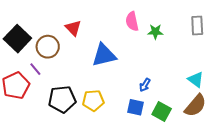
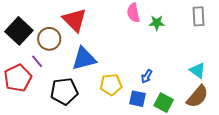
red triangle: (73, 28) -> (75, 20), size x1.5
blue triangle: (104, 55) -> (84, 59), moved
yellow pentagon: (93, 100) -> (111, 85), moved

